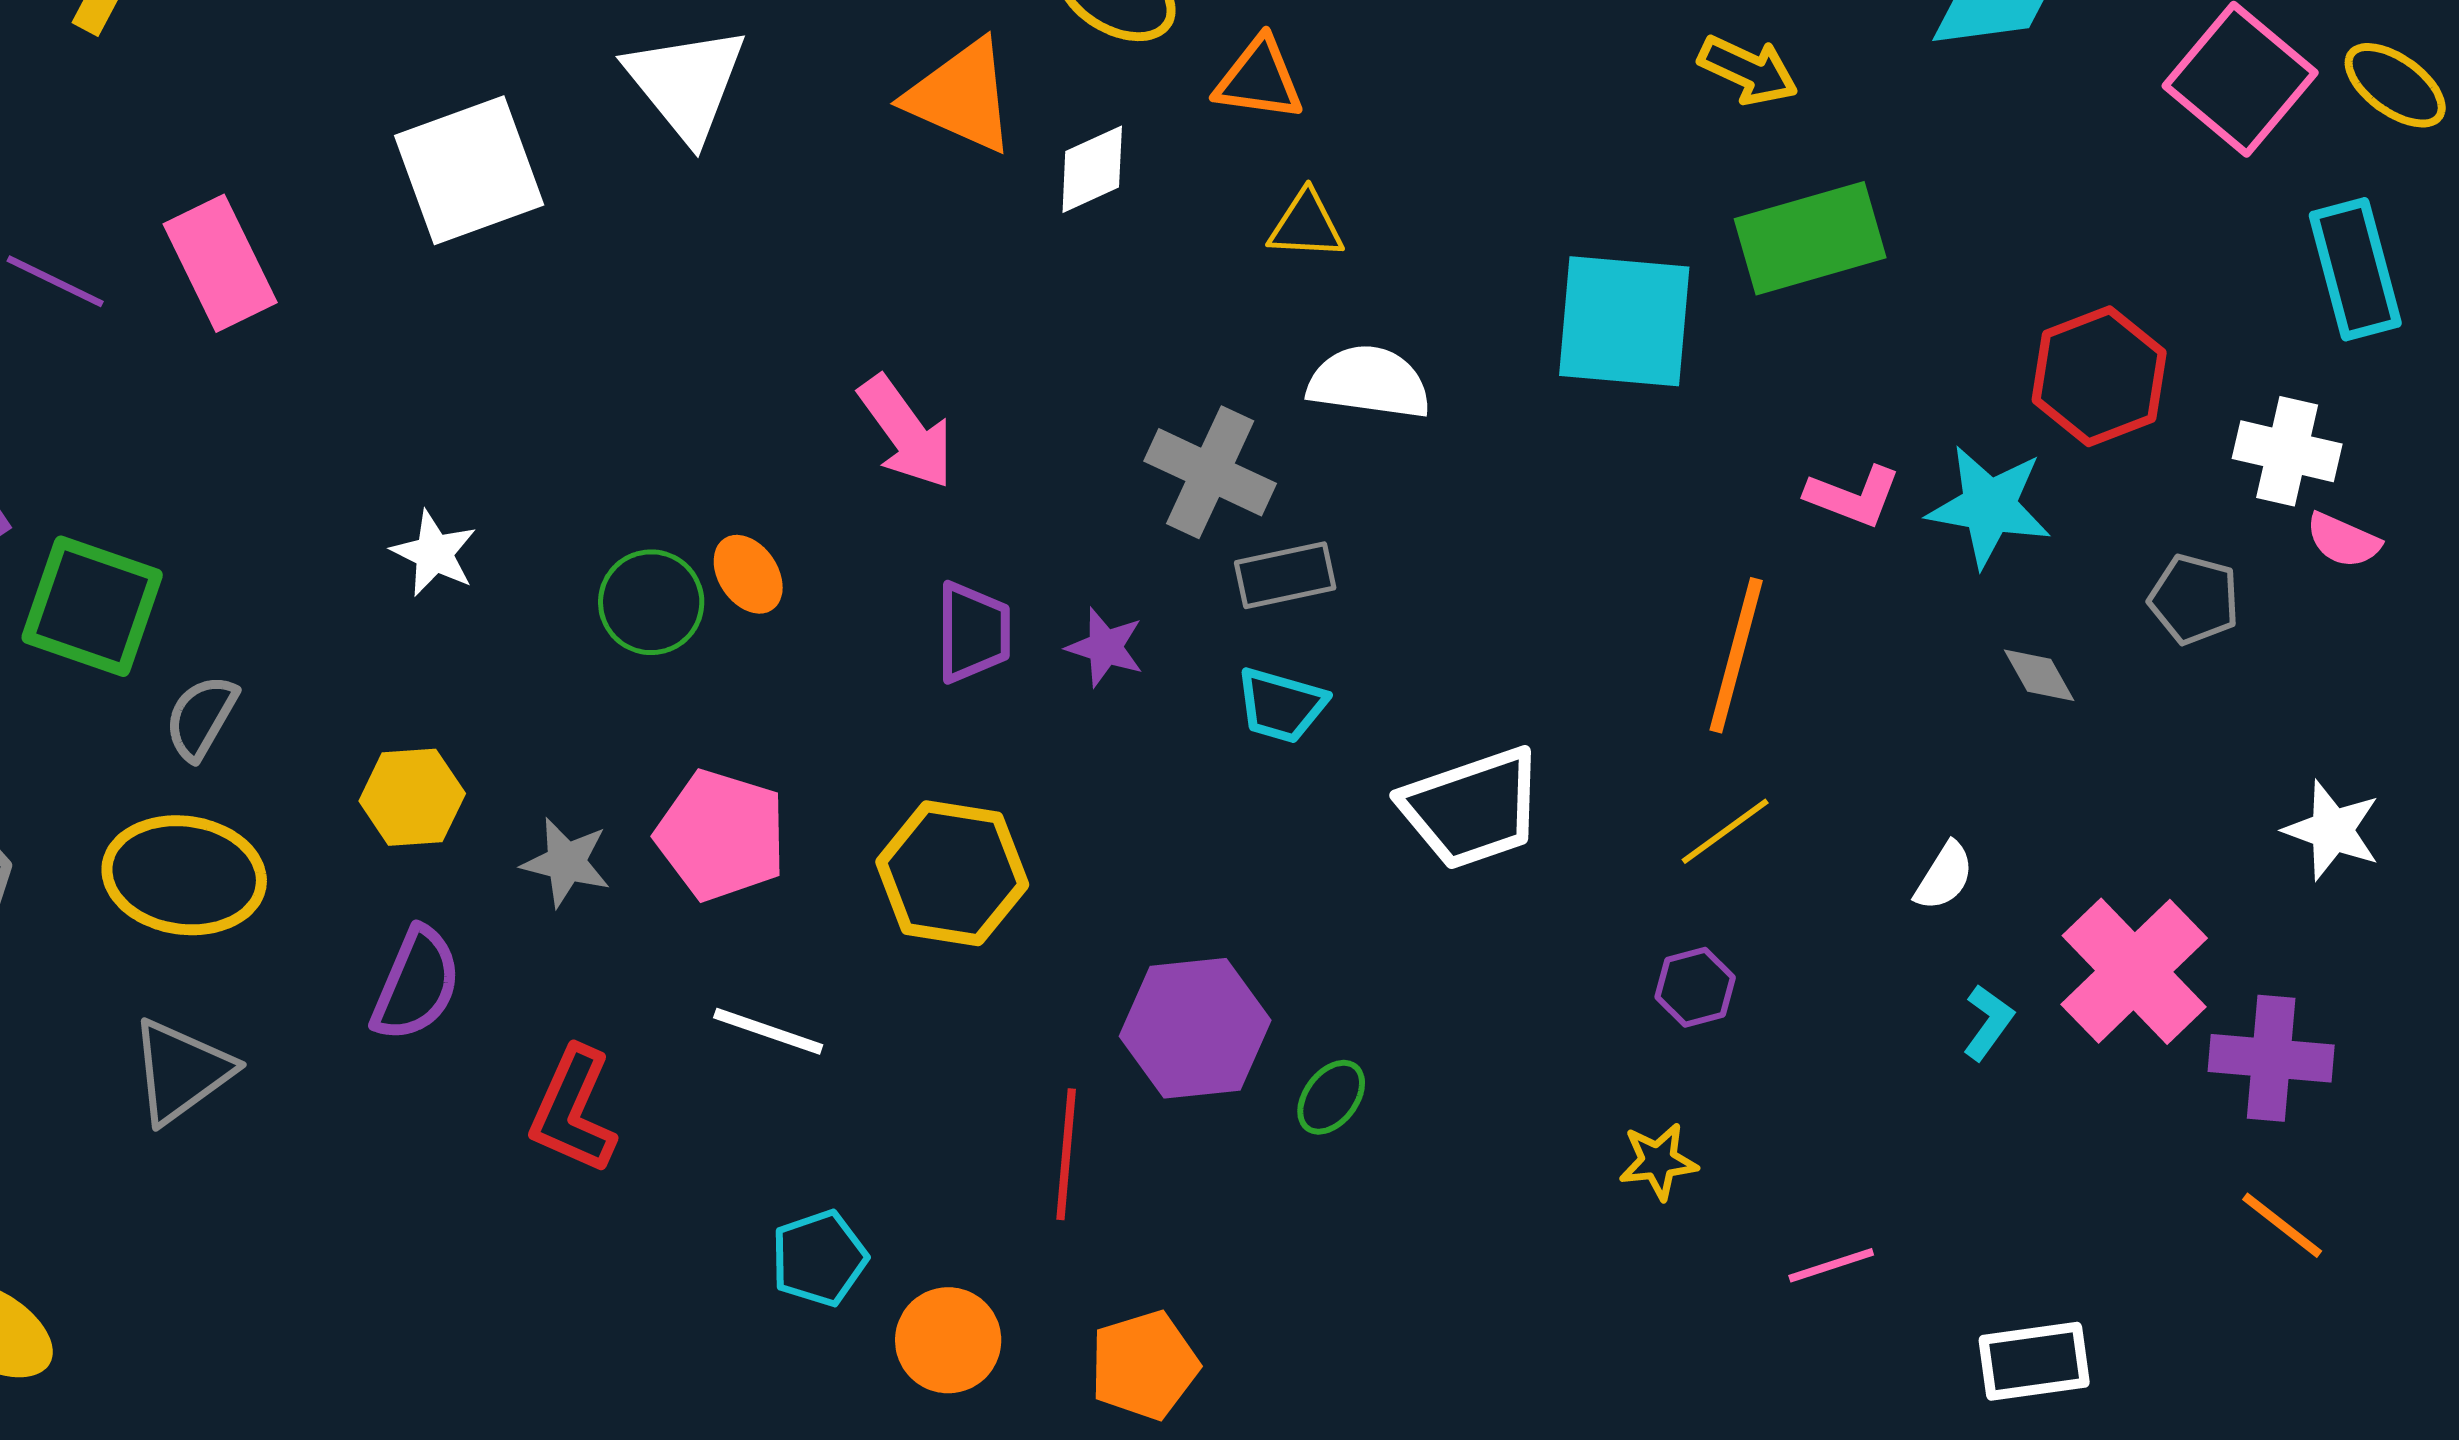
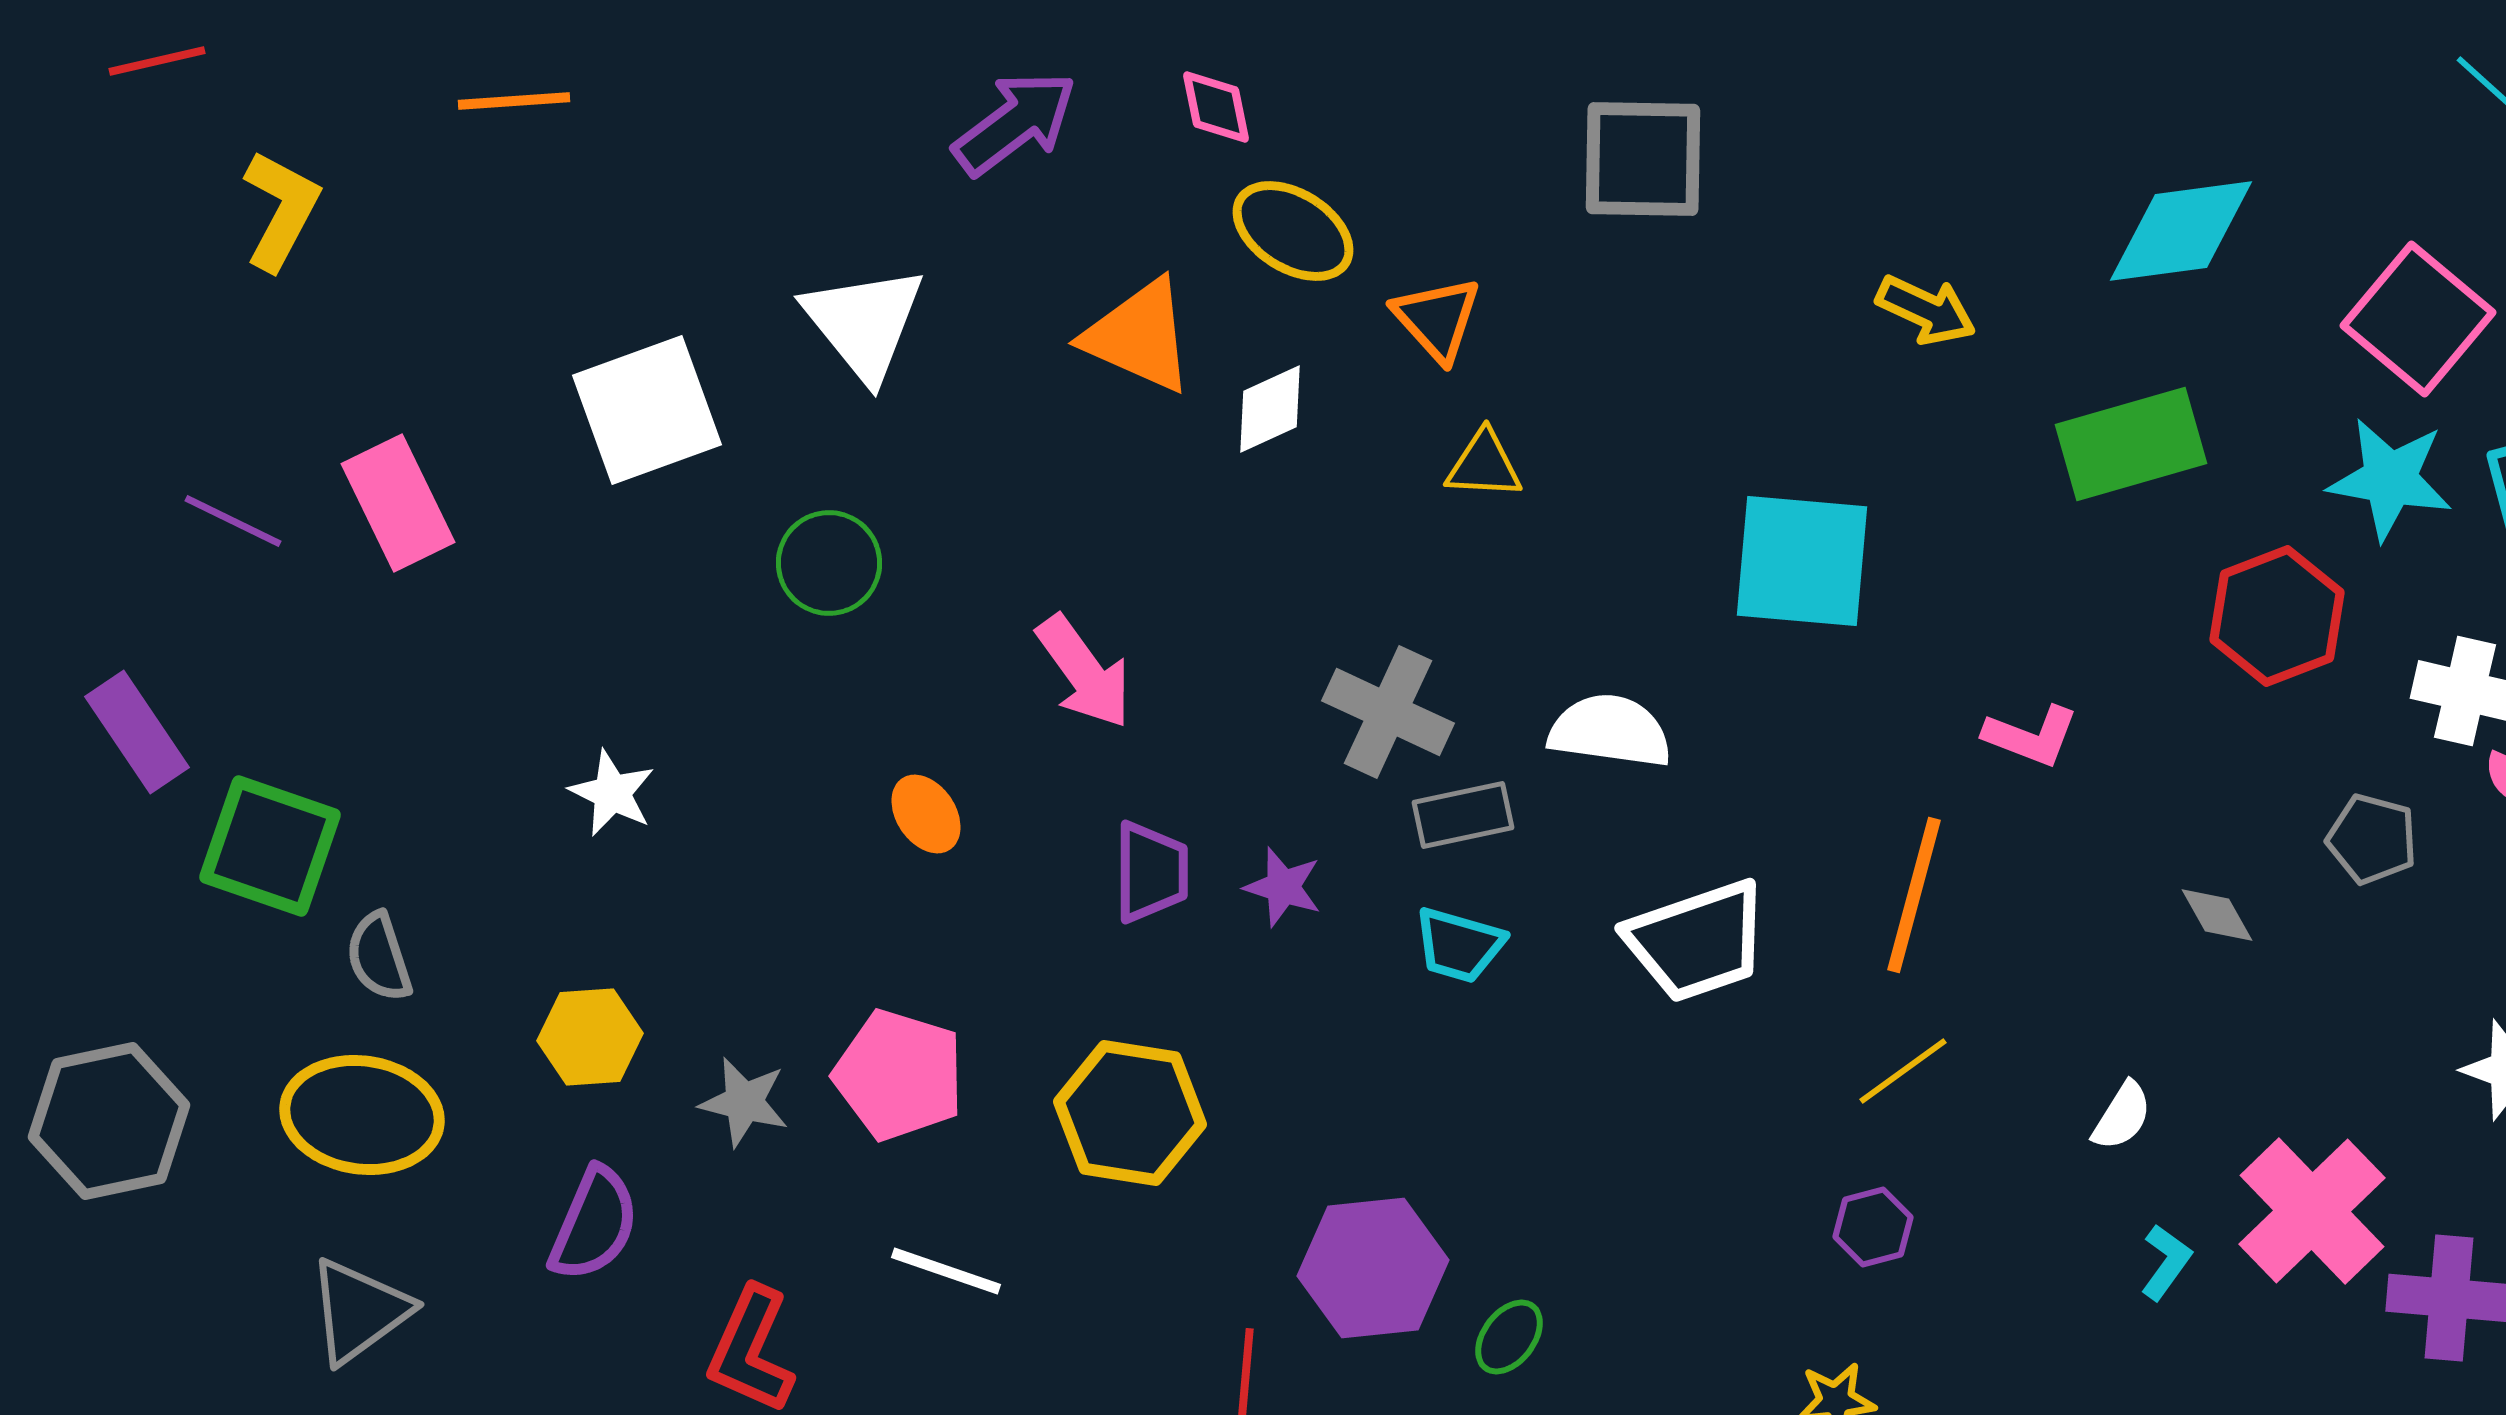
orange triangle: (1259, 79) -> (1437, 319), turned 40
green rectangle: (1810, 238) -> (2131, 444), moved
white semicircle: (1369, 382) -> (1610, 731), moved
cyan star: (1989, 506) -> (2390, 479), moved
green circle: (651, 602) -> (829, 563), moved
gray semicircle: (201, 717) -> (379, 957), turned -48
white trapezoid: (1472, 808) -> (1697, 941), moved

